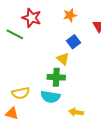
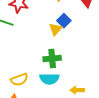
yellow triangle: (63, 59) -> (55, 29), moved, turned 40

